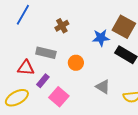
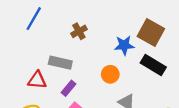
orange circle: (76, 63) -> (110, 74), moved
purple rectangle: (43, 81) -> (68, 88), moved

